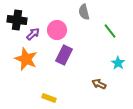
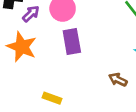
purple rectangle: (64, 55) -> (72, 41), turned -36

